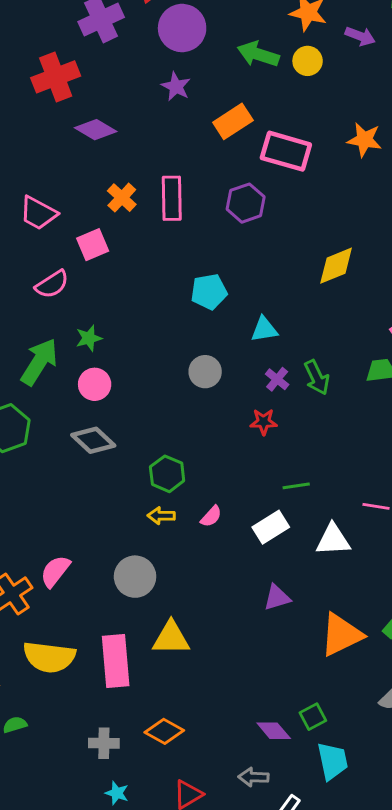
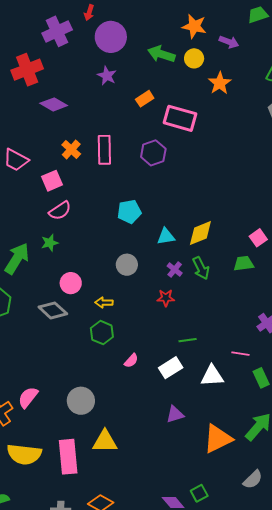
orange rectangle: (233, 121) -> (145, 99), size x0.7
orange star: (364, 140) -> (220, 83), moved, turned 30
yellow diamond: (336, 266) -> (200, 233), moved
pink semicircle: (52, 284) -> (60, 211), moved
pink circle: (95, 384) -> (71, 283), moved
yellow arrow: (161, 516) -> (104, 303), moved

